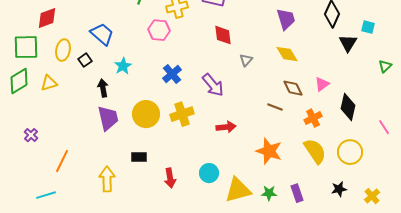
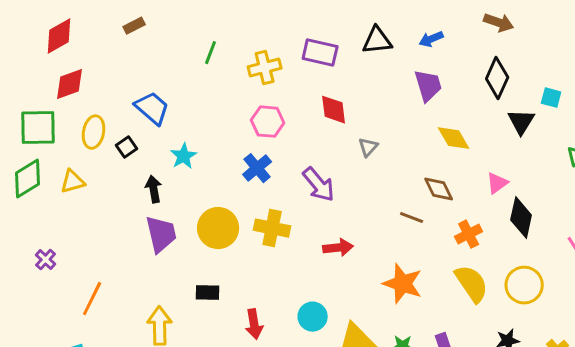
pink hexagon: (159, 30) -> (268, 122), moved
yellow diamond: (287, 54) -> (454, 138), moved
pink triangle: (322, 84) -> (497, 183), moved
yellow cross: (182, 114) -> (272, 228), turned 30

